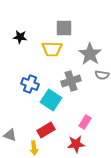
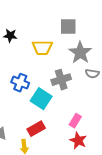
gray square: (64, 28) -> (68, 27), moved
red star: (76, 144) -> (78, 141), moved, turned 30

